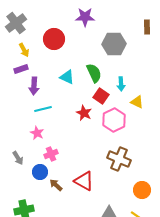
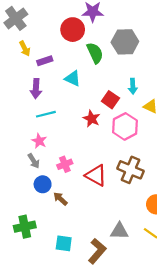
red circle: (54, 39) -> (73, 30), moved
purple rectangle: (21, 69) -> (45, 61), moved
green semicircle: (94, 73) -> (95, 53), moved
pink cross: (51, 154) -> (65, 164), moved
gray arrow: (18, 158) -> (34, 161), moved
red triangle: (84, 181) -> (96, 175), moved

